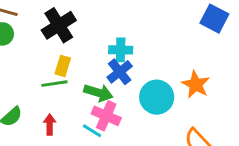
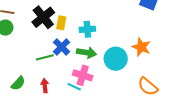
yellow rectangle: (63, 66) -> (61, 23), moved
blue cross: (120, 72) -> (62, 47), moved
green arrow: (98, 93) -> (87, 53), moved

